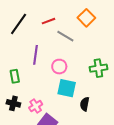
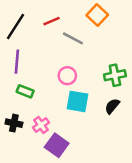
purple line: (36, 55) -> (17, 62), moved
green rectangle: (15, 76) -> (25, 91), moved, turned -56
black semicircle: (85, 104) -> (112, 106), moved, turned 32

